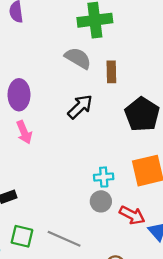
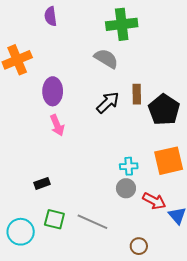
brown rectangle: (111, 72) -> (137, 94), moved

